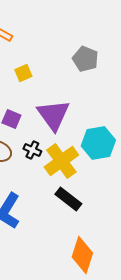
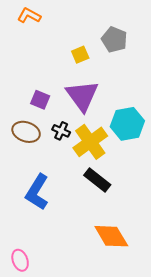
yellow square: (23, 73) -> (80, 55), moved
orange diamond: (82, 255) -> (111, 236), turned -48

